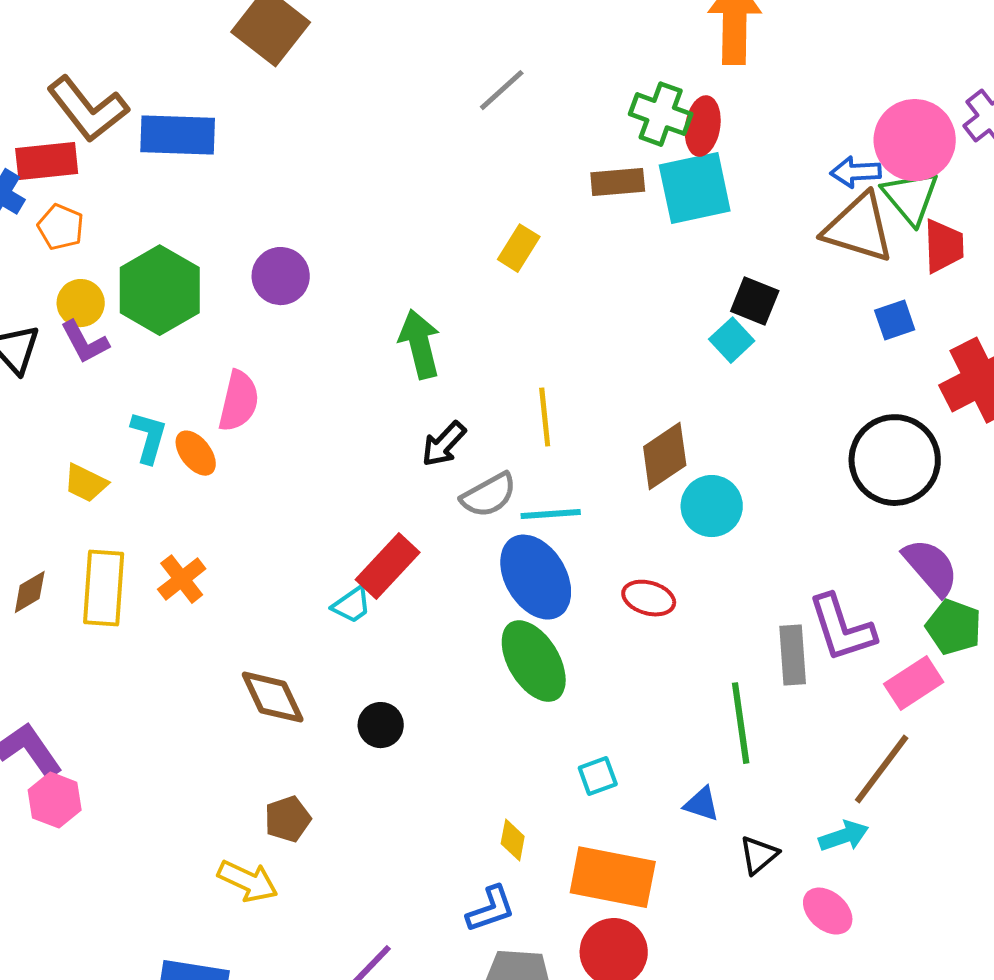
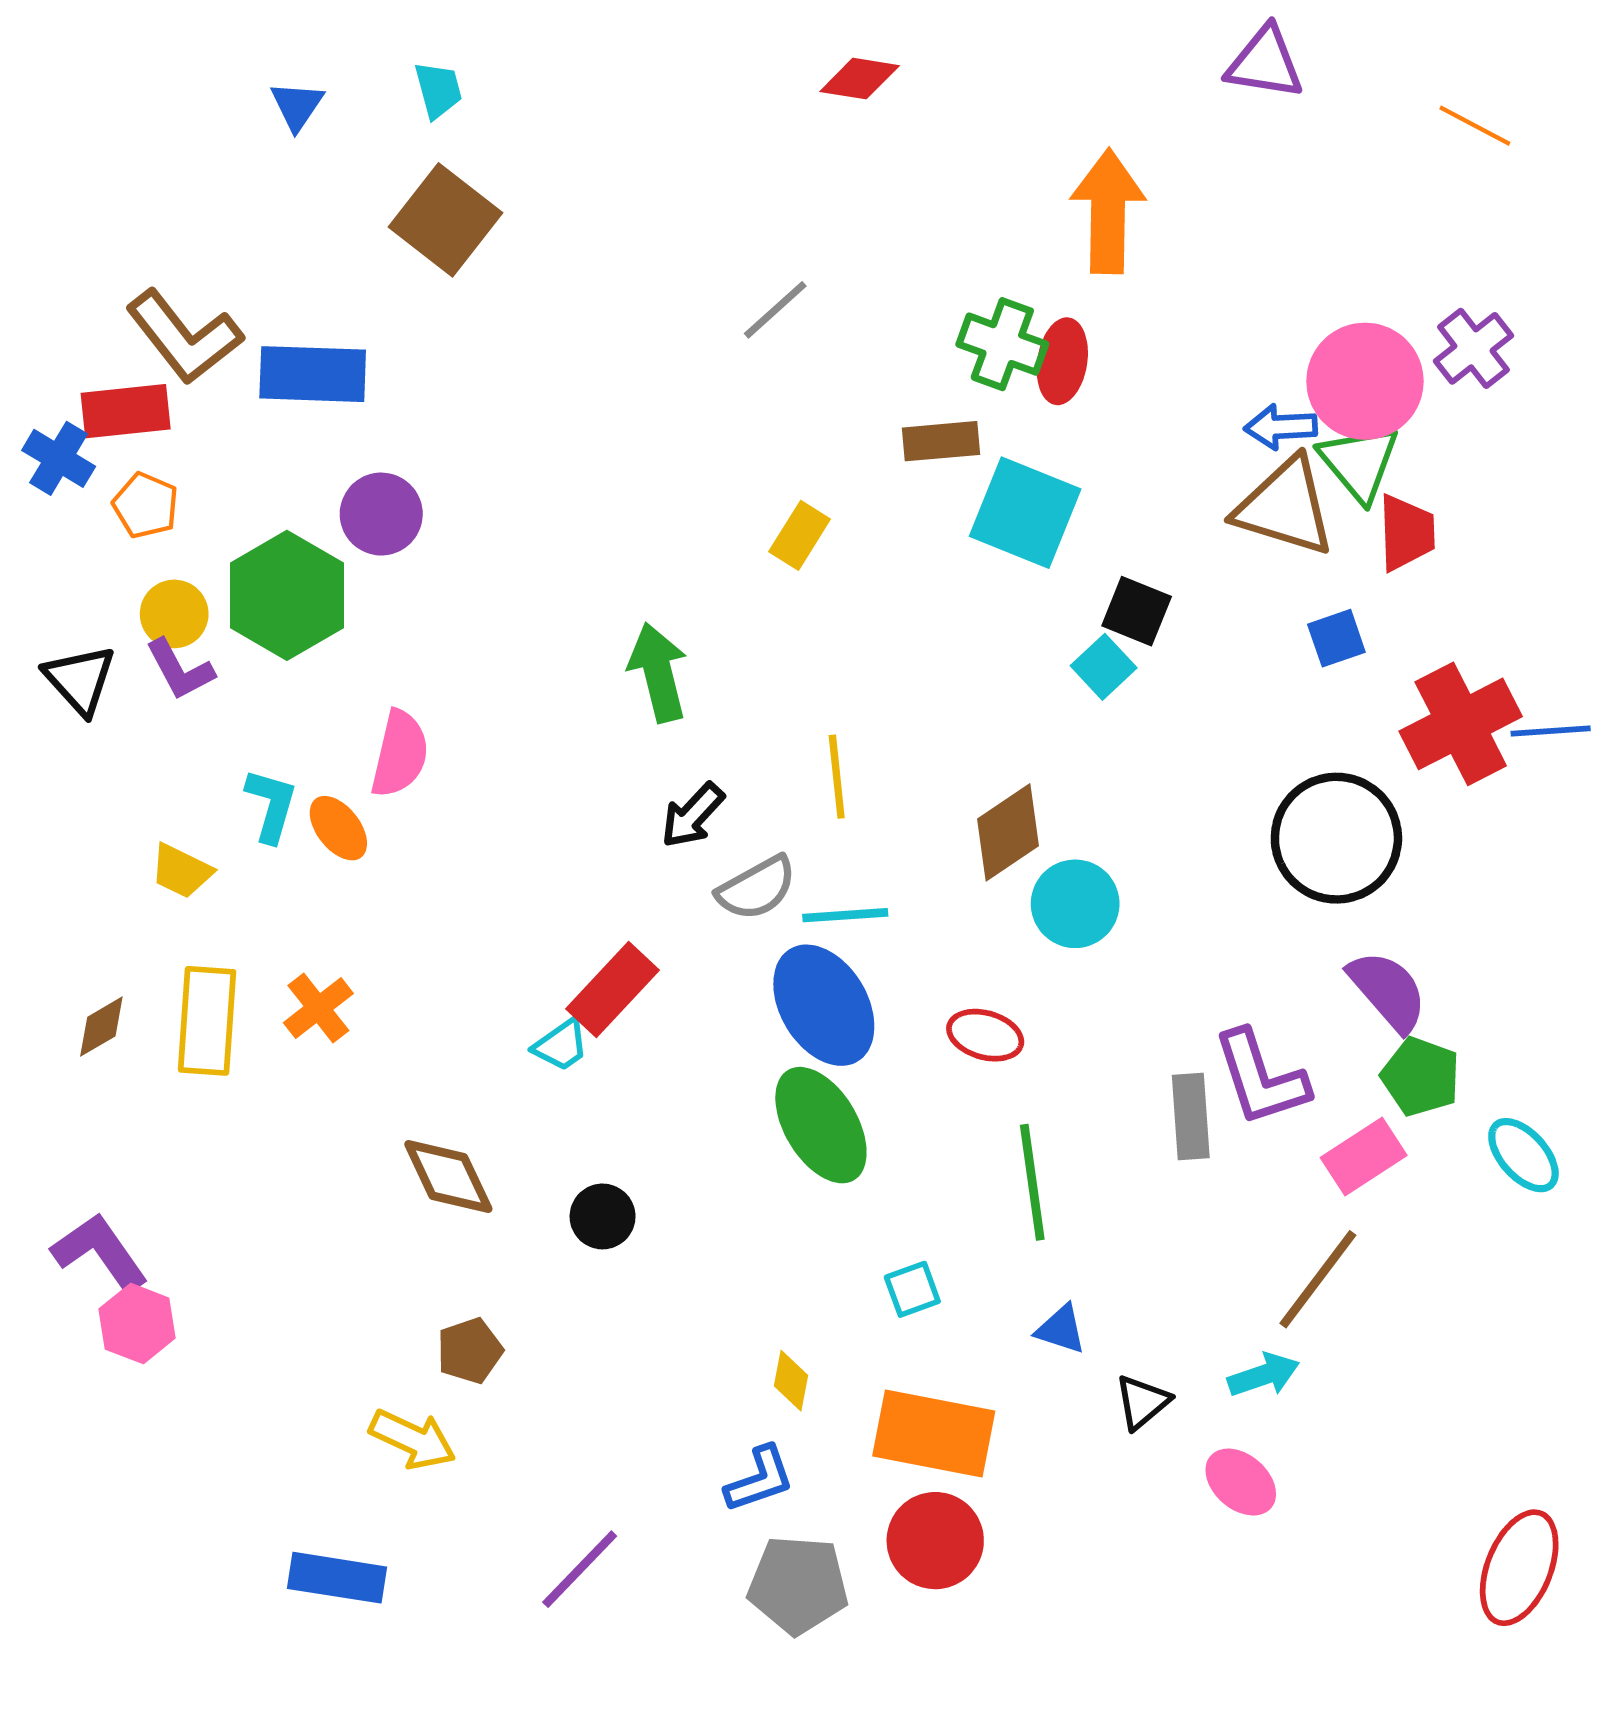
cyan square: (695, 188) -> (1025, 513), moved, turned 34
purple circle: (281, 276) -> (381, 514), moved
green line: (741, 723) -> (1032, 1182), moved

